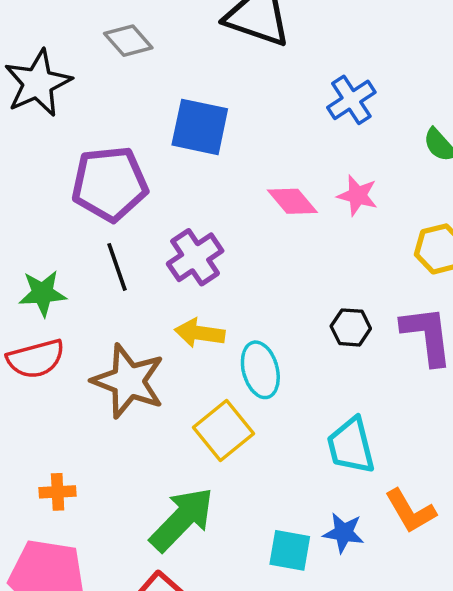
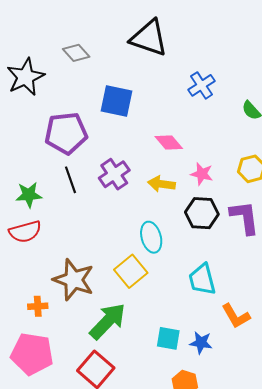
pink star: (357, 195) -> (202, 174), moved
black hexagon: (351, 327) -> (202, 213), size x1.5
yellow arrow: (200, 333) -> (162, 184), moved
brown star: (128, 381) -> (74, 280), moved
blue star: (344, 533) -> (201, 343), moved

